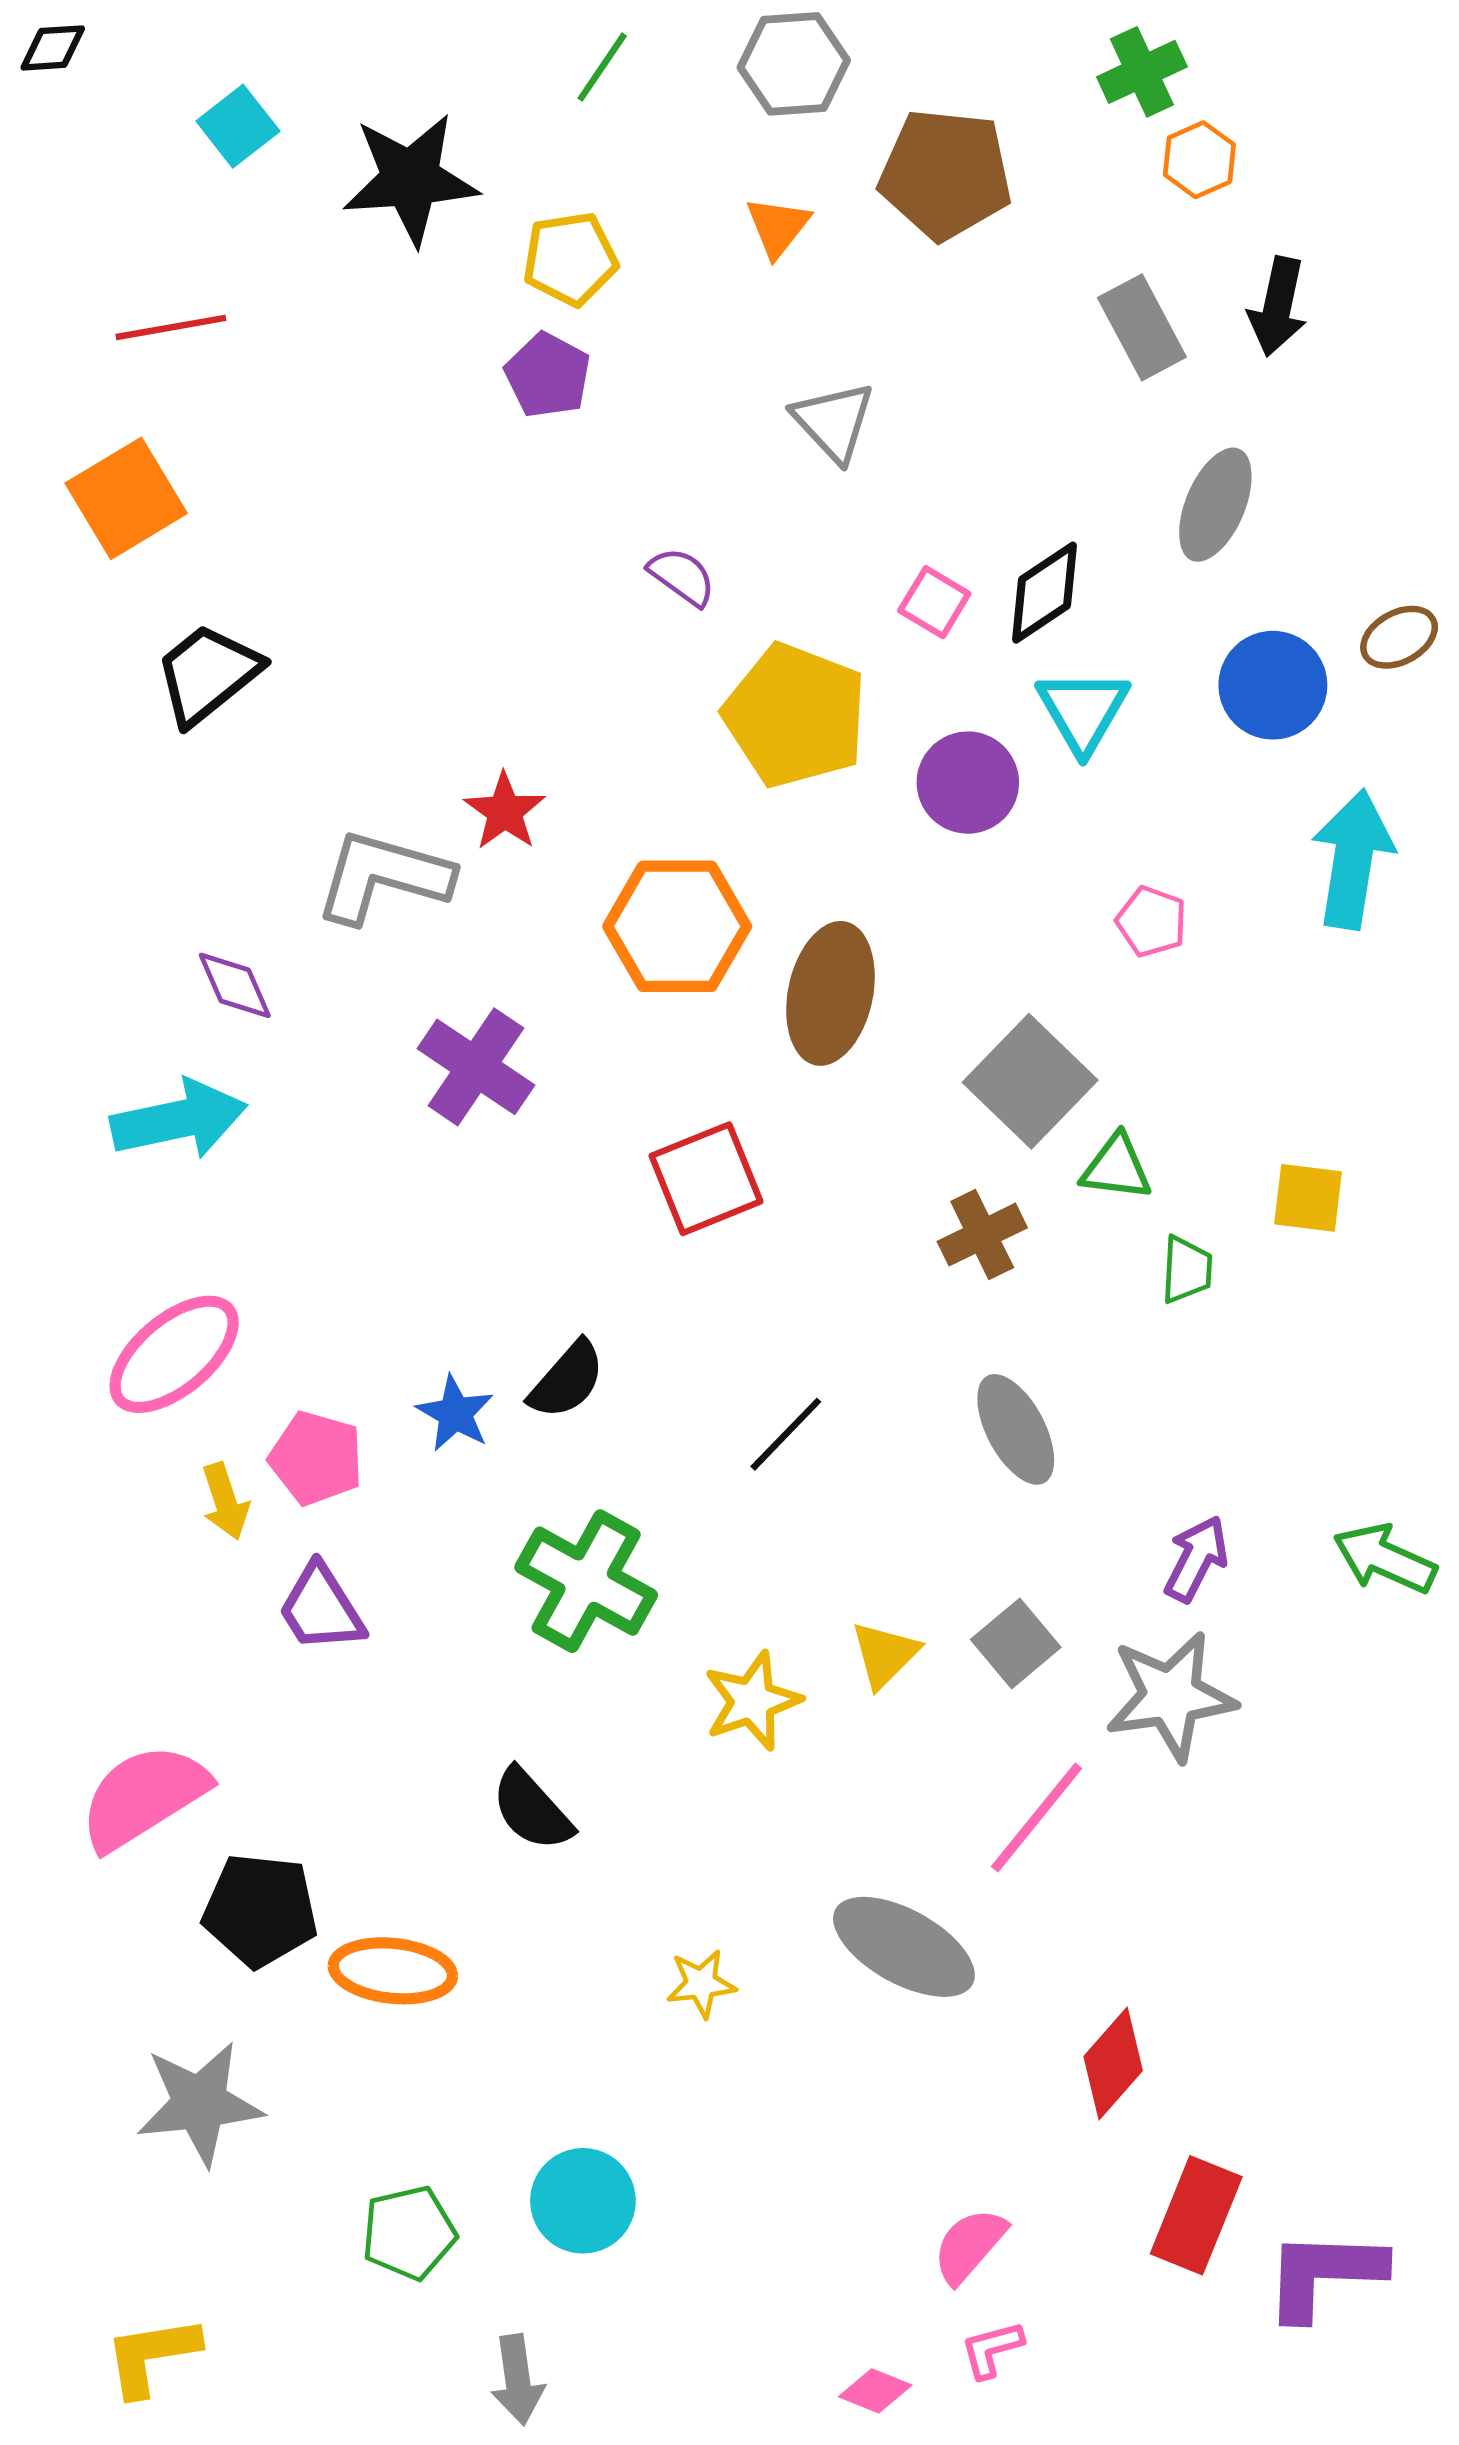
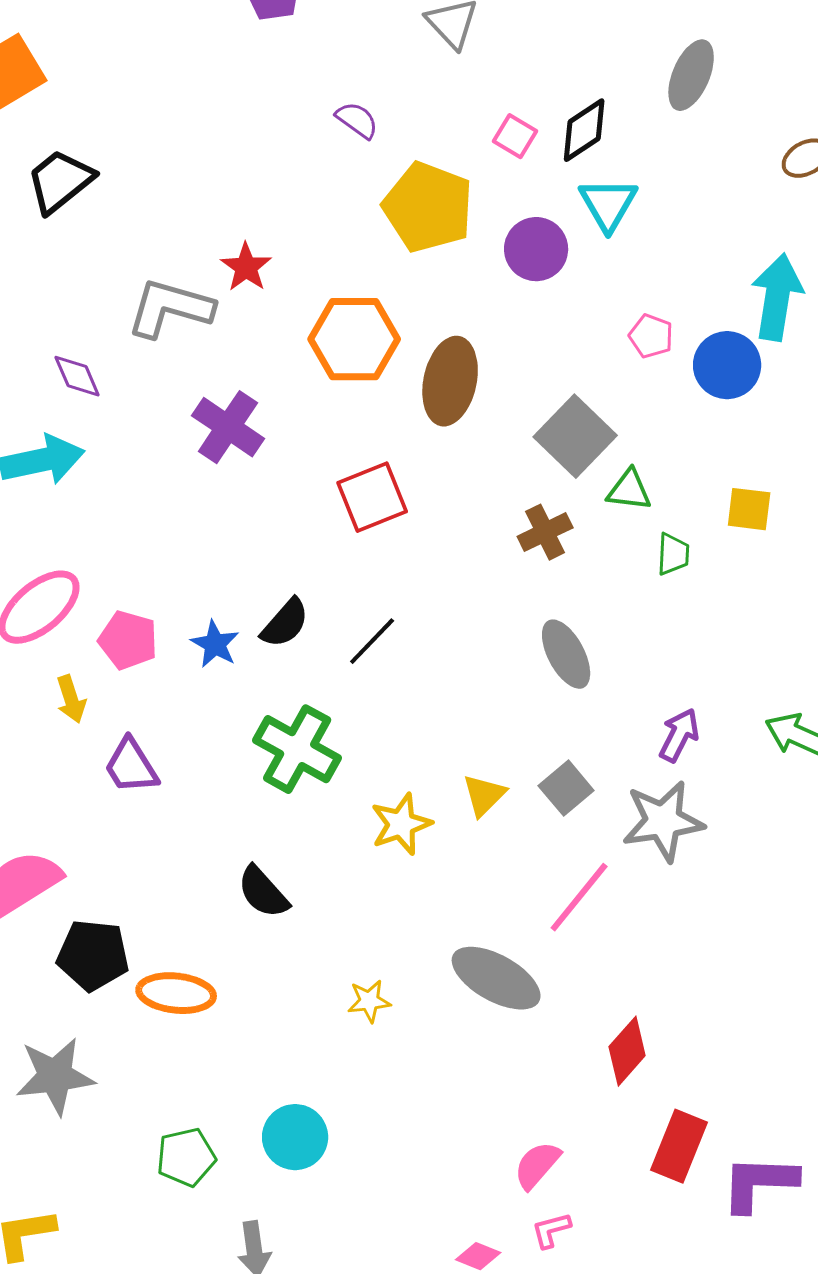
blue circle: (1273, 685) -> (727, 365), moved
black line: (786, 1434) -> (372, 641), moved
pink pentagon: (316, 1458) -> (128, 640), moved

